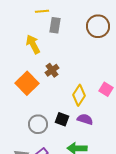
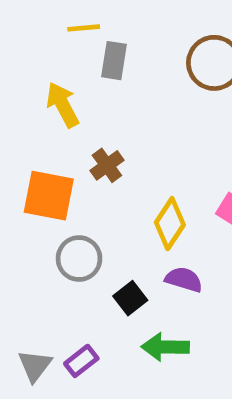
orange square: (27, 83) -> (49, 196), turned -35
black square: (62, 119) -> (130, 298), moved, turned 32
gray circle: (38, 124) -> (79, 259), moved

